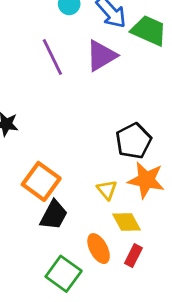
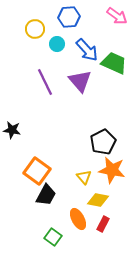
purple triangle: (101, 56) -> (80, 81), turned -40
yellow diamond: (126, 222) -> (98, 200), turned -50
green square: (64, 274) -> (53, 237), size x0.7

